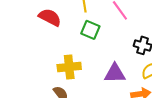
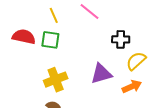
green square: (90, 30) -> (50, 40), moved

